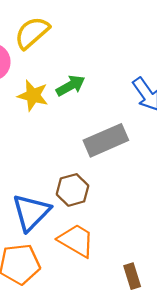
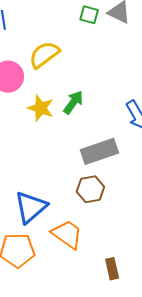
green arrow: (71, 86) -> (73, 102), turned -30
brown hexagon: (73, 190) -> (90, 189), moved

